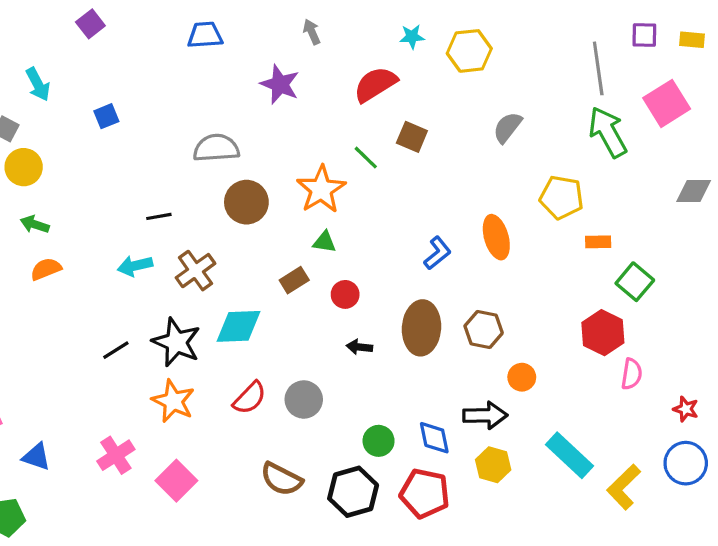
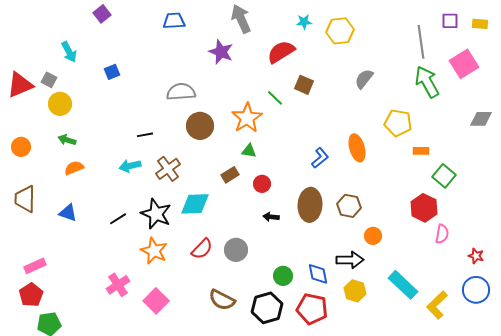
gray arrow: (312, 32) -> (241, 19), size x1.8
blue triangle: (36, 457) -> (68, 213), moved

